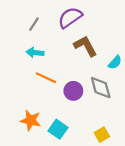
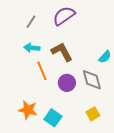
brown L-shape: (85, 46) -> (62, 52), moved
orange line: (46, 78) -> (42, 71), turned 42
yellow square: (102, 135) -> (93, 114), moved

